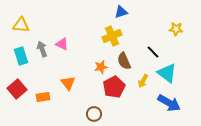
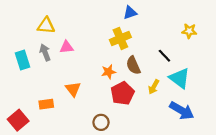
yellow triangle: (21, 25) -> (46, 26), moved
pink triangle: (62, 44) -> (67, 47), turned -32
red square: (17, 89) -> (18, 120), moved

